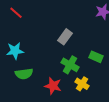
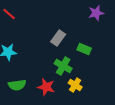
green rectangle: (96, 57) -> (84, 49), moved
green semicircle: (24, 74) -> (17, 85), moved

